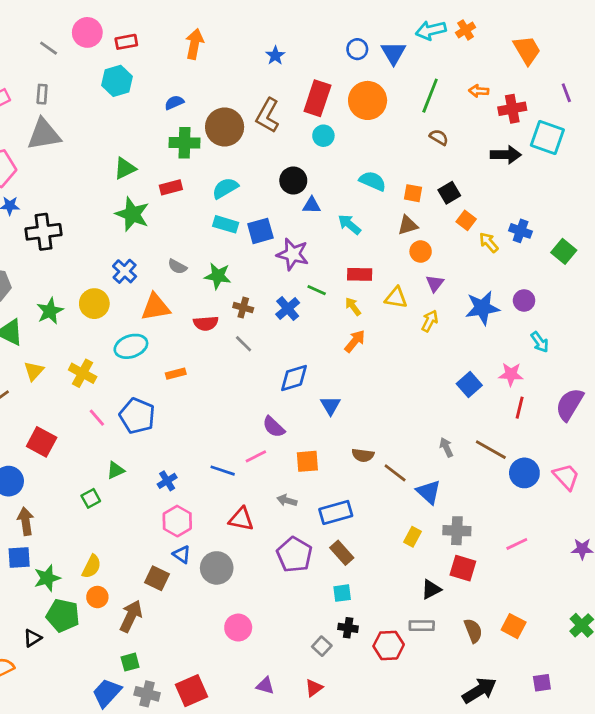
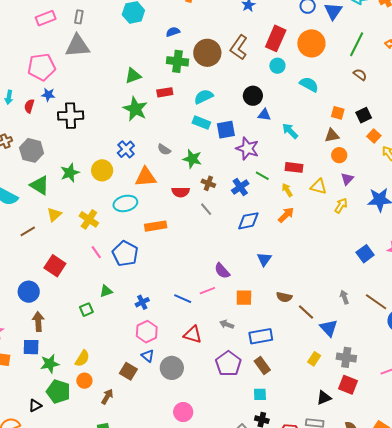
cyan semicircle: (373, 181) -> (309, 84), moved
orange rectangle: (176, 374) -> (156, 226), size x1.5
blue diamond: (294, 378) -> (248, 221), moved
brown arrow: (131, 616) -> (107, 397), size x0.7

